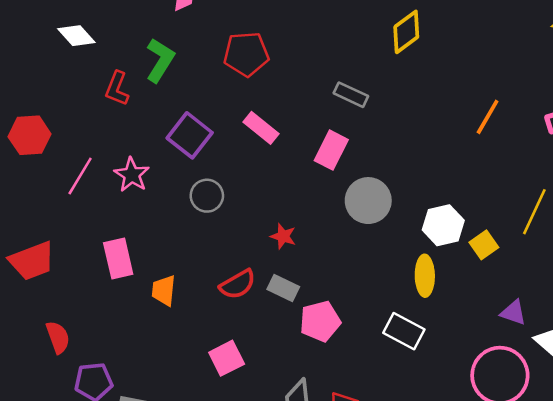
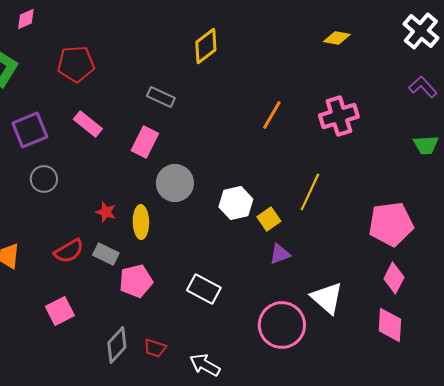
purple square: (190, 135) -> (30, 130), turned 30
yellow ellipse: (425, 276) -> (141, 222), moved
purple triangle: (513, 313) -> (280, 254), moved, turned -40

